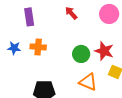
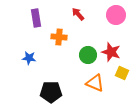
orange cross: (38, 47) -> (59, 37), moved
blue star: (14, 48) -> (29, 58), moved

